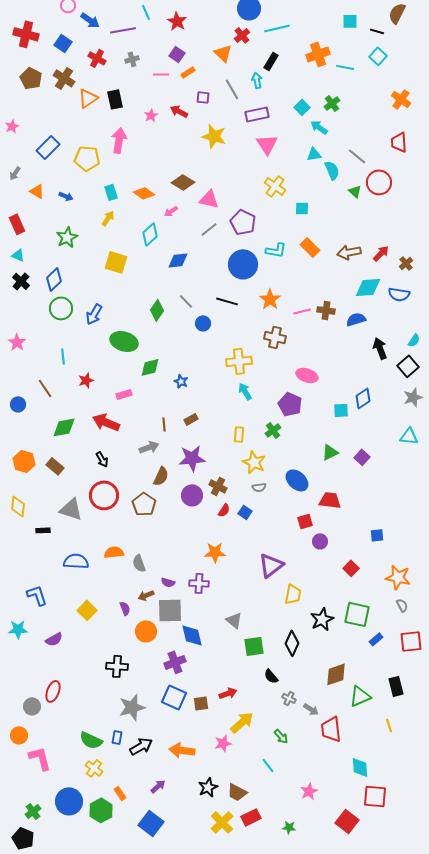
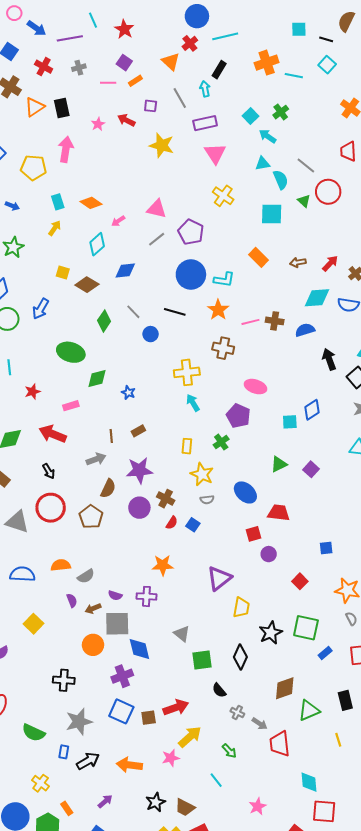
brown diamond: (183, 182) -> (87, 285), moved
cyan square: (302, 208) -> (272, 214), moved, size x1.6
cyan L-shape: (276, 250) -> (224, 280), moved
brown arrow: (349, 252) -> (298, 262), size x0.7
yellow square: (116, 262) -> (63, 272), size x0.6
blue arrow: (94, 314) -> (41, 309), moved
gray semicircle: (139, 563) -> (86, 576), turned -102
purple semicircle: (125, 608) -> (72, 600), moved
red arrow: (228, 693) -> (176, 707), size x1.4
green semicircle: (91, 740) -> (33, 733), moved

